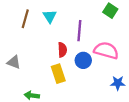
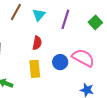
purple line: (79, 31) -> (65, 19), moved
red semicircle: (62, 50) -> (37, 43), moved

